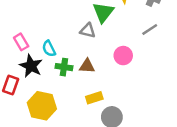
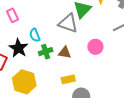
gray triangle: (88, 30) -> (68, 23), size x1.5
pink rectangle: (21, 42) -> (13, 15), moved
green cross: (64, 67) -> (46, 52), turned -32

